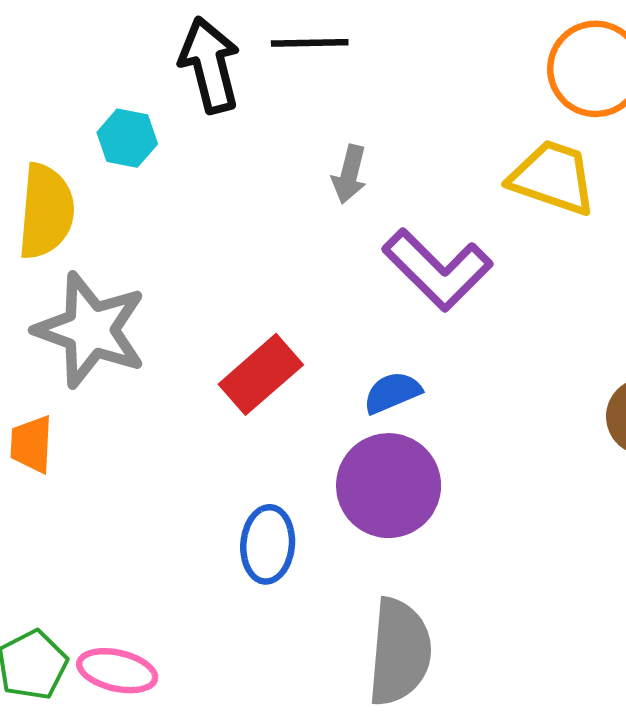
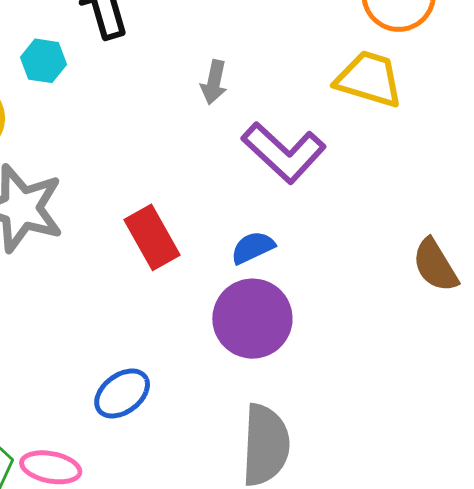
red rectangle: (261, 374) -> (152, 237), turned -76
blue ellipse: (268, 544) -> (122, 393), moved, turned 50

